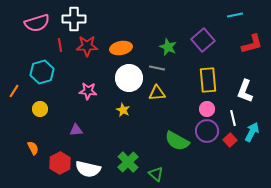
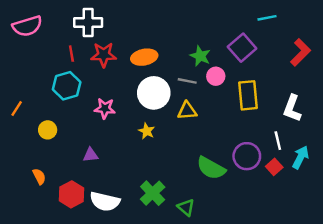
cyan line: (235, 15) -> (267, 18), moved
pink semicircle: (37, 23) -> (27, 26), moved
red L-shape: (252, 44) -> (300, 52), turned -30
cyan hexagon: (42, 72) -> (67, 86), moved
pink circle: (207, 109) -> (216, 76), moved

